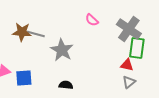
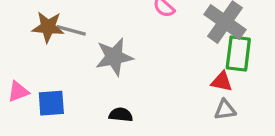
gray star: (62, 50) -> (114, 57), turned 30
gray triangle: (129, 82) -> (225, 110), turned 32

